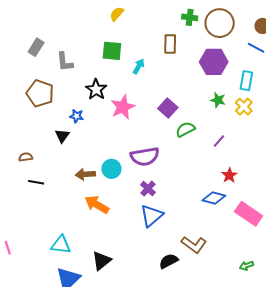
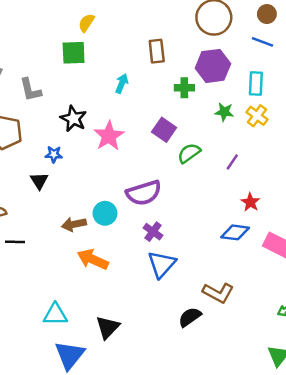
green cross: (190, 17) -> (184, 88), moved
green square: (112, 51) -> (74, 53), moved

